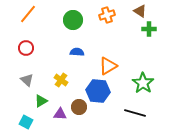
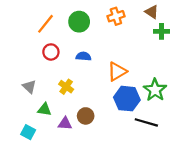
orange line: (28, 14) -> (46, 24), moved
red circle: (26, 48) -> (51, 52), moved
blue hexagon: (98, 91) -> (127, 99), moved
green triangle: (41, 101) -> (44, 109), turned 40

